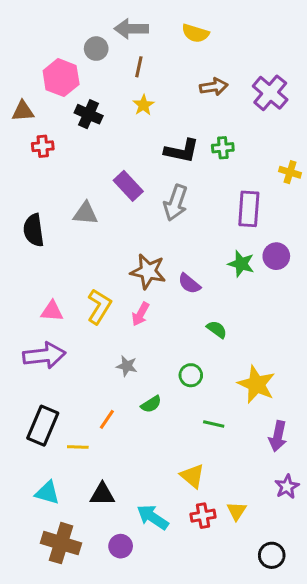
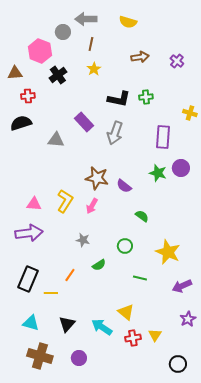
purple cross: (270, 93) -> (177, 61), size x0.6
black cross: (89, 114) -> (58, 75), turned 30
black semicircle: (34, 230) -> (21, 123), moved, turned 80
purple arrow: (278, 436) -> (182, 286), turned 54
black triangle: (102, 494) -> (67, 324), turned -48
cyan arrow: (153, 517) -> (102, 327), moved

